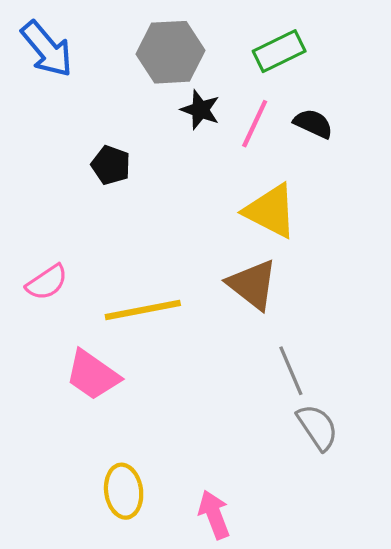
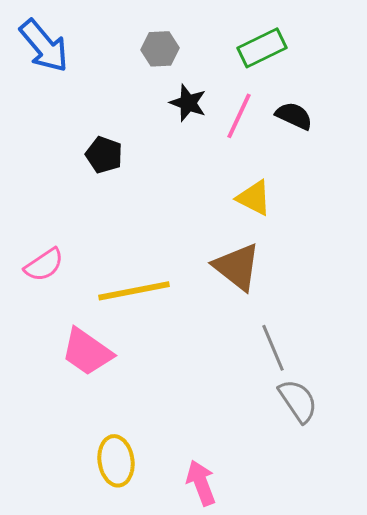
gray hexagon: (170, 52) -> (160, 49), size x0.6
yellow triangle: (271, 211) -> (254, 198), size x0.7

